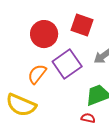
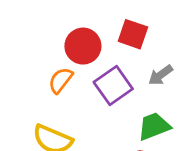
orange semicircle: (37, 74) -> (61, 80), moved

